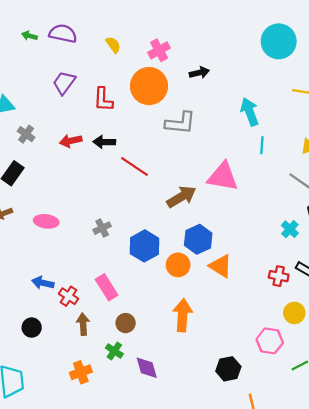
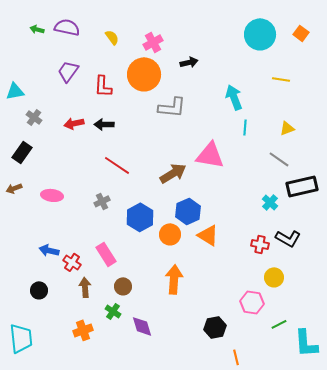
red line: (134, 167) -> (117, 165), moved

